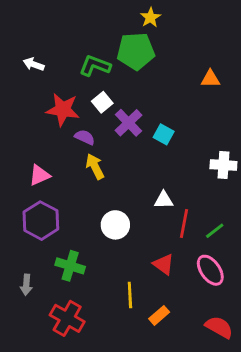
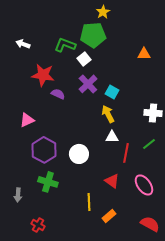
white square: (102, 102) -> (84, 59), moved
yellow arrow: (95, 166) -> (108, 114), moved
purple hexagon: (41, 221) -> (44, 150), moved
green line: (215, 231) -> (149, 144), moved
red cross: (67, 318) -> (38, 225), moved, size x0.6

